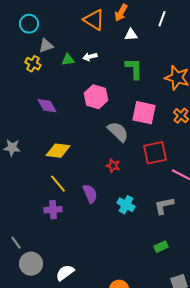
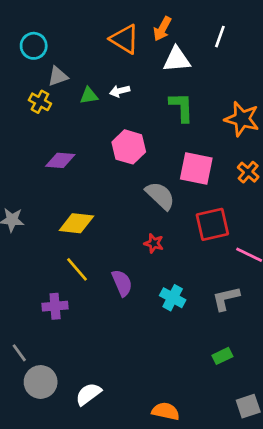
white triangle: (131, 35) -> (177, 59), size x1.5
purple diamond: (47, 106) -> (60, 160), turned -55
purple cross: (53, 210) -> (55, 306), moved

